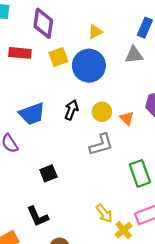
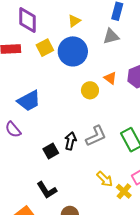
black arrow: (71, 110) -> (70, 141), moved
orange triangle: (127, 118) -> (110, 78), moved
gray L-shape: (101, 145) -> (96, 136), moved

